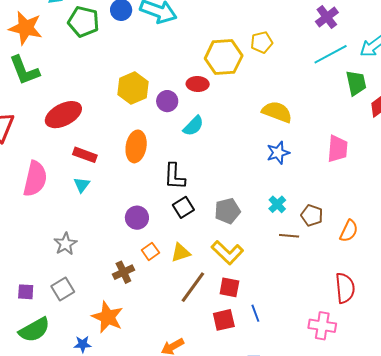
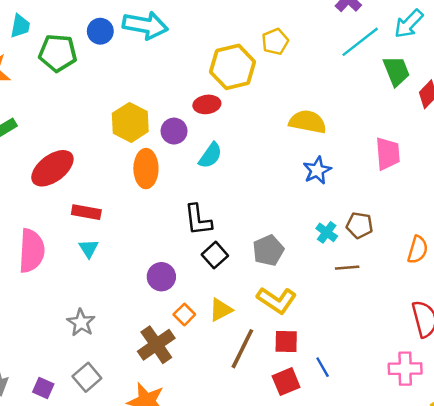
orange ellipse: (136, 146) -> (146, 169), moved
brown pentagon: (312, 215) -> (359, 225), moved
brown cross: (123, 272) -> (156, 345), size x1.4
purple square: (26, 292) -> (43, 388), turned 30

